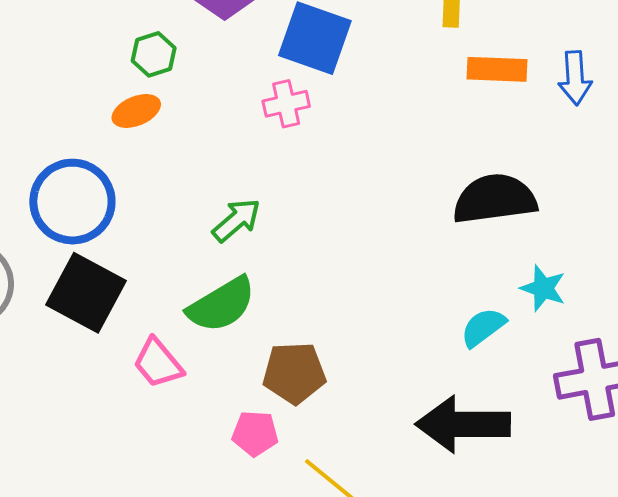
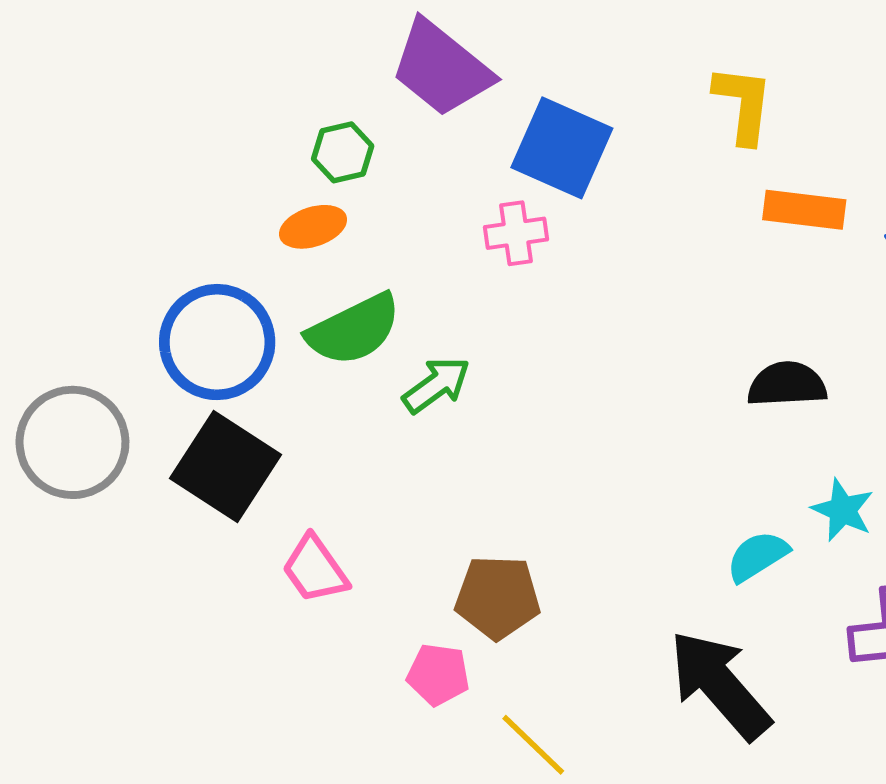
black semicircle: (495, 199) -> (787, 384), size x0.7
green semicircle: (221, 305) -> (354, 330), moved
black arrow: (463, 424) -> (720, 685), turned 44

